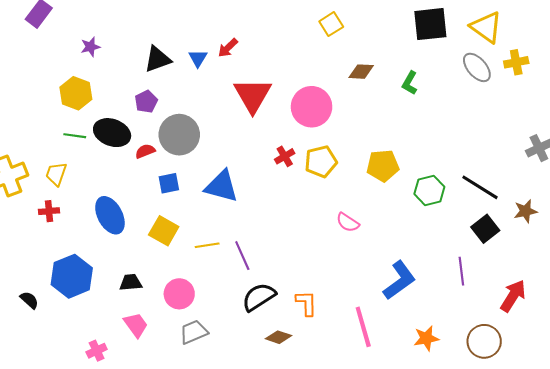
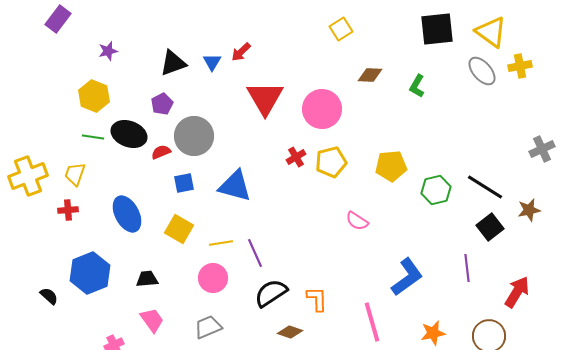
pink circle: (179, 294) -> (213, 278), moved

